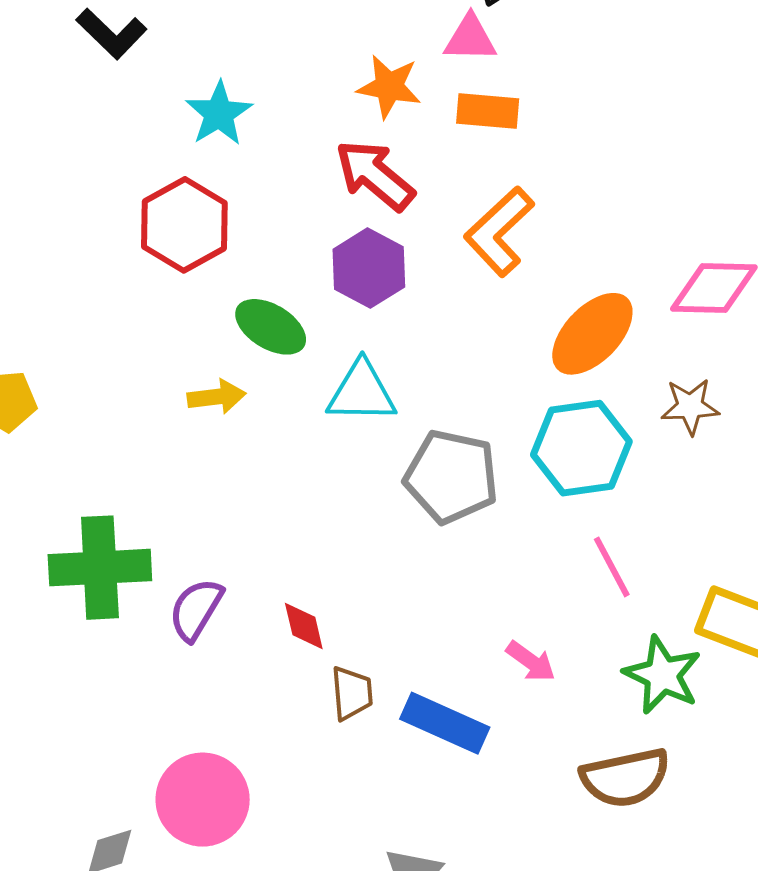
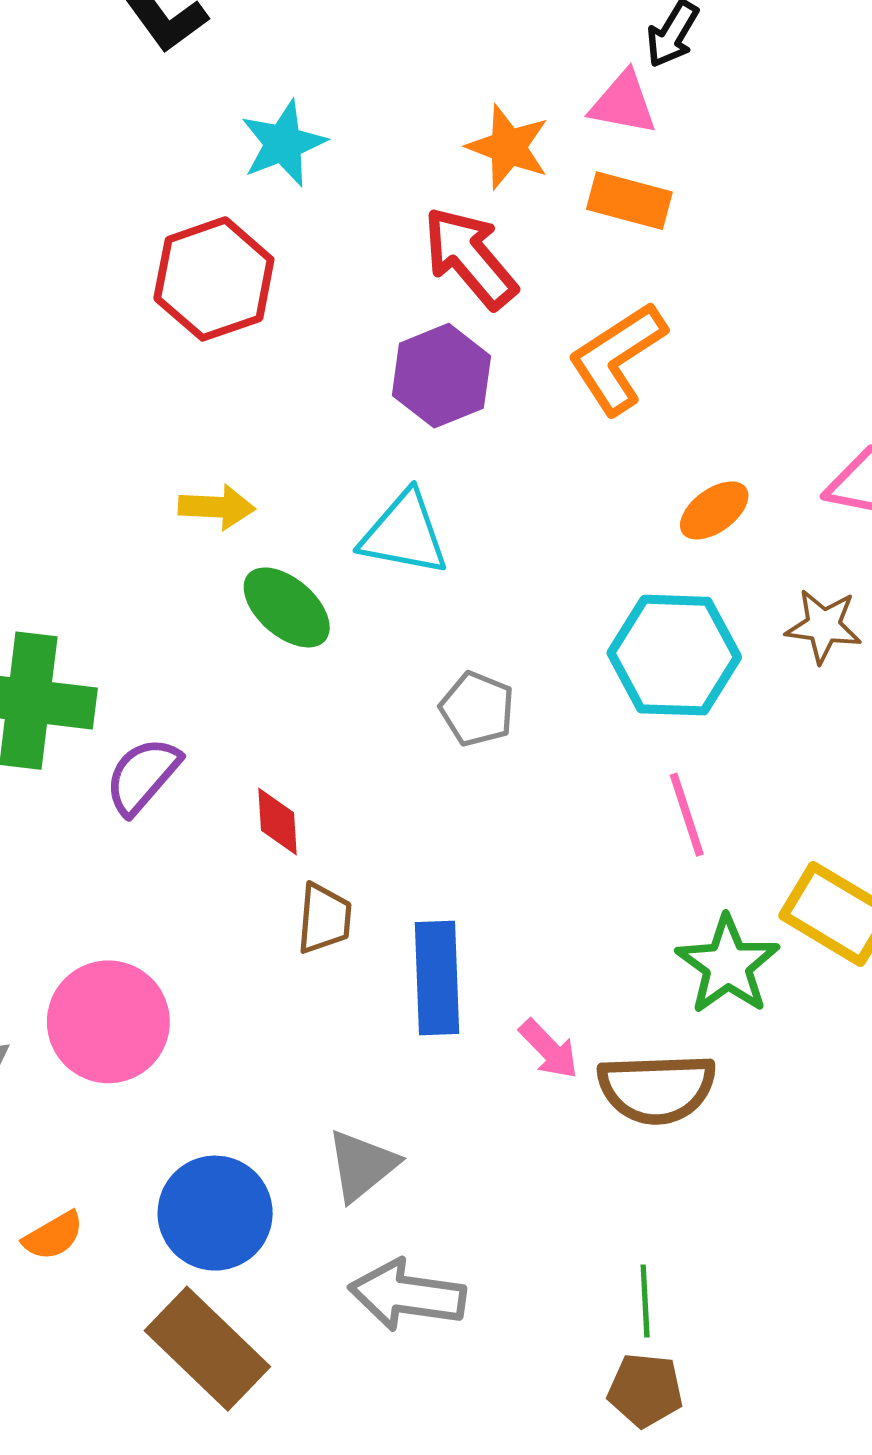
green ellipse: (271, 327) -> (287, 607), moved
orange ellipse: (592, 334) -> (714, 510), size x0.6
gray pentagon: (451, 477) -> (477, 709), moved, size x0.6
pink arrow: (531, 661) -> (549, 1049), moved
blue rectangle: (445, 723) -> (437, 978), turned 54

